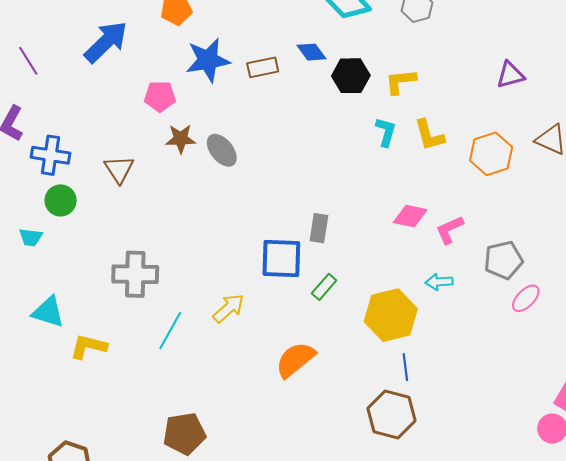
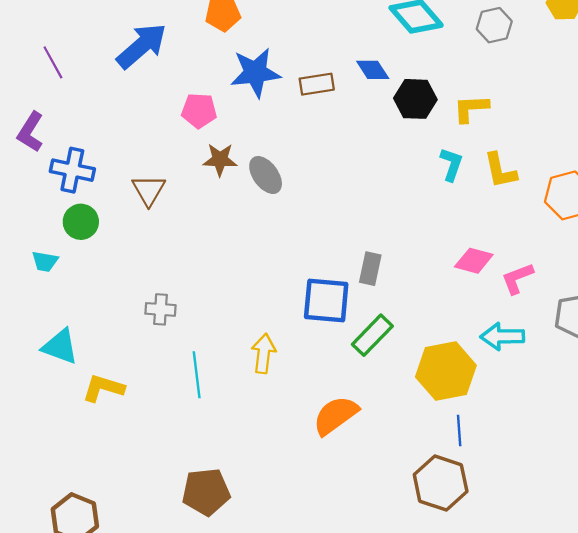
gray cross: (135, 274) -> (161, 309), size x0.6
cyan arrow: (439, 282) -> (502, 336), size x1.4
green rectangle: (324, 287) -> (372, 335), size x1.4
yellow arrow: (229, 308) -> (264, 353), turned -44
cyan line: (170, 330) -> (197, 375), turned -39

